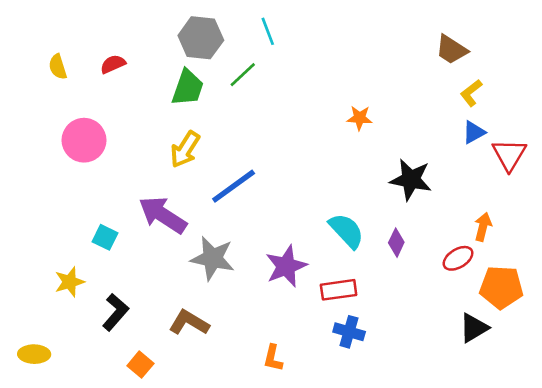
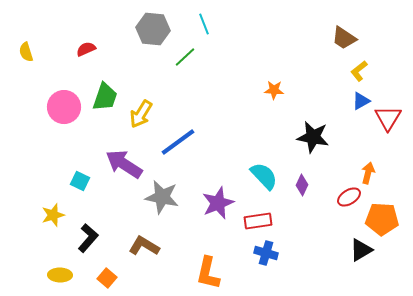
yellow semicircle: (58, 67) -> (26, 52), moved
green trapezoid: (188, 88) -> (105, 97), moved
yellow ellipse: (34, 354) -> (60, 275), moved
orange L-shape: (273, 358) -> (208, 273), size x1.6

